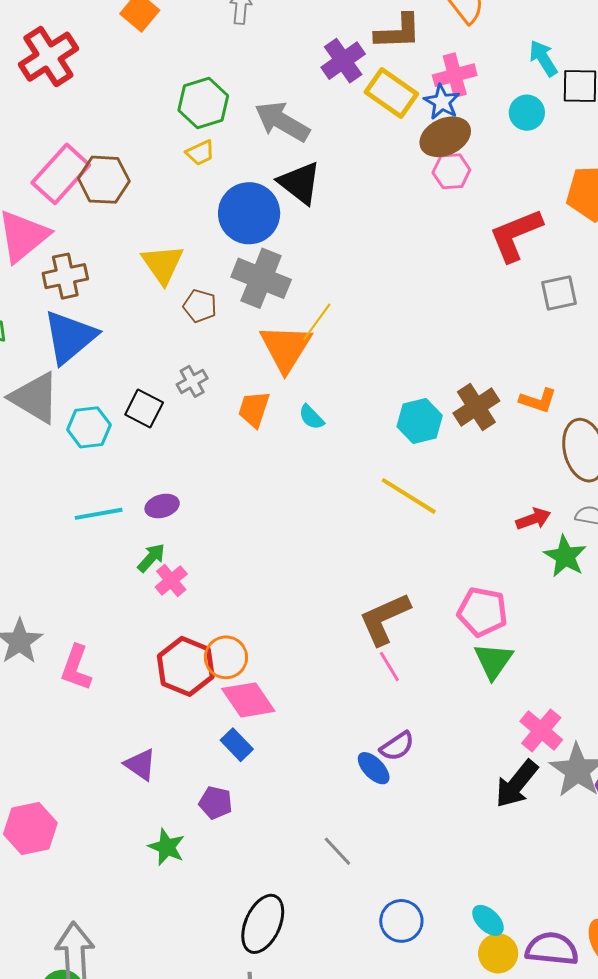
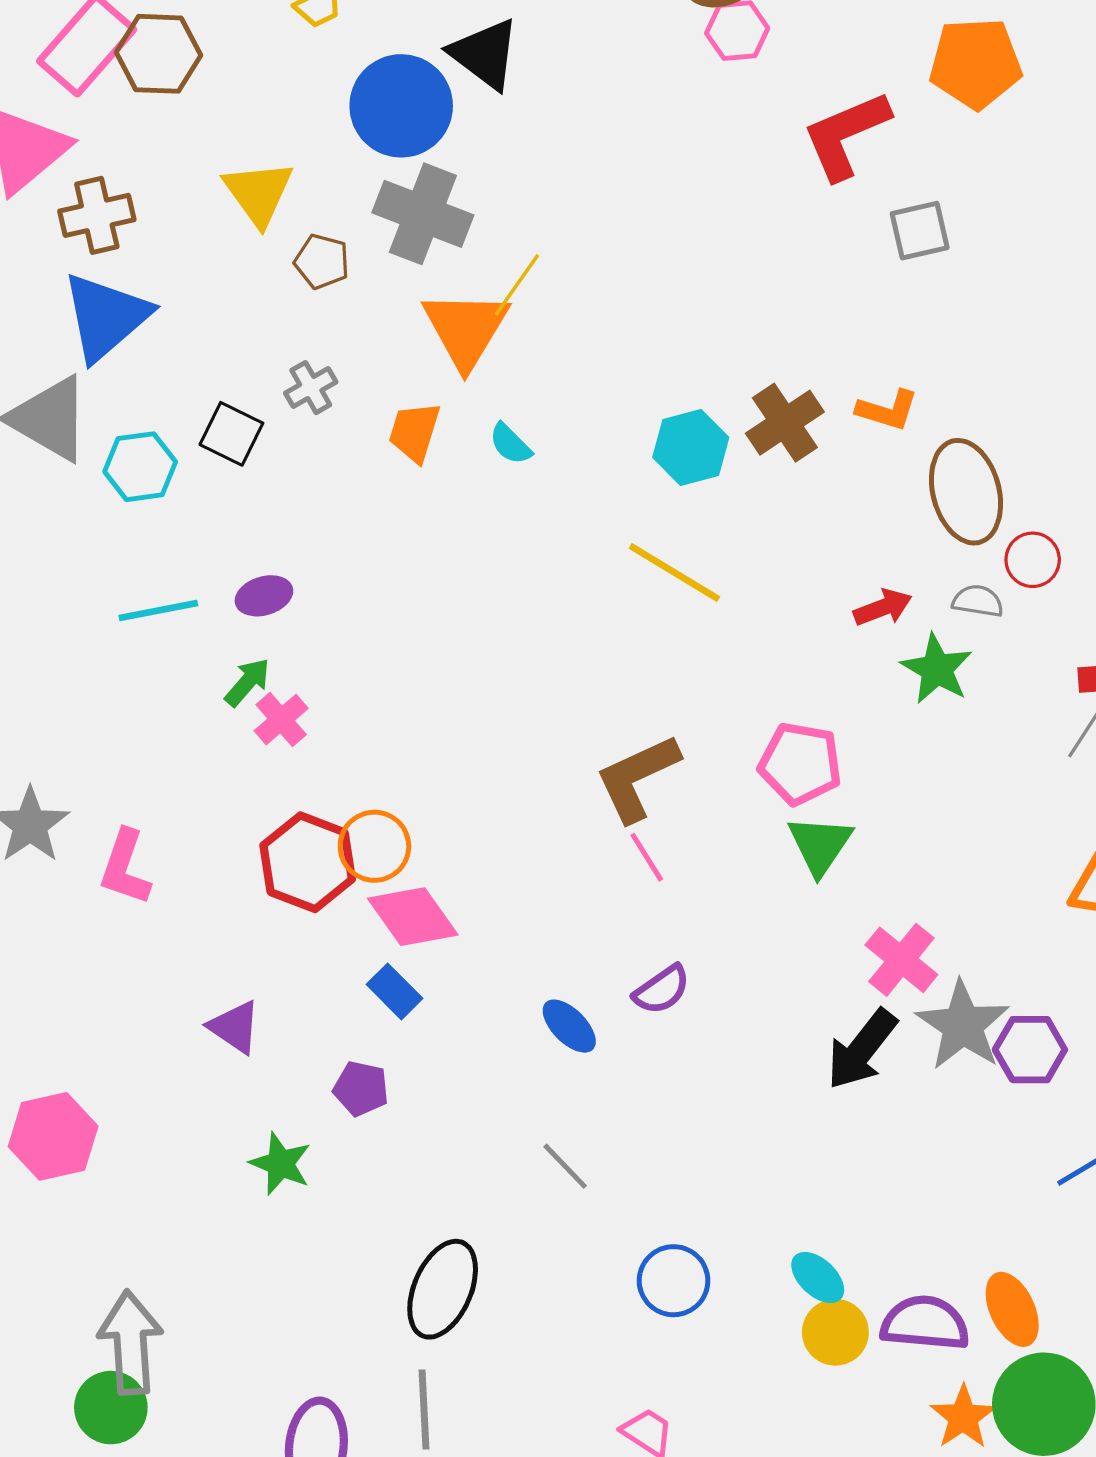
blue ellipse: (374, 768) -> (569, 1026), moved

